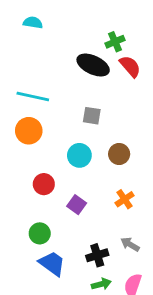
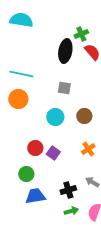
cyan semicircle: (33, 23) -> (21, 20), size x1.6
black ellipse: (93, 65) -> (65, 51), turned 75
red circle: (44, 184) -> (35, 148), moved
blue trapezoid: (52, 264) -> (35, 196), turned -45

